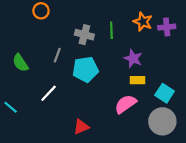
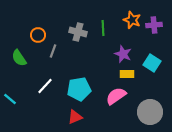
orange circle: (41, 11) -> (38, 35), moved
cyan pentagon: (85, 69) -> (79, 89), moved
cyan square: (165, 93) -> (152, 63), moved

